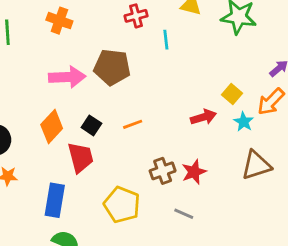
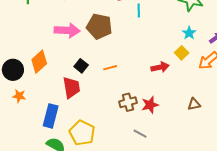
cyan star: (244, 122) -> (189, 33), moved
orange diamond: (52, 126) -> (39, 62), moved
brown triangle: (256, 165) -> (194, 104), size x0.6
yellow pentagon: (122, 205) -> (82, 133), moved

